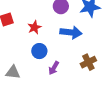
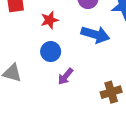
brown cross: (88, 62) -> (111, 92), moved

